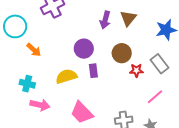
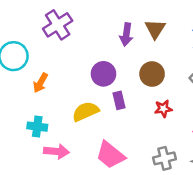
orange arrow: (34, 50) -> (40, 83), turned 84
red star: (136, 70) -> (163, 109), moved

